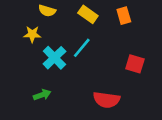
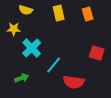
yellow rectangle: (88, 14) -> (59, 13), turned 42
cyan line: (82, 48) -> (54, 65), moved

